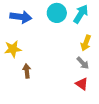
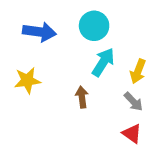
cyan arrow: (81, 14) -> (103, 62), moved
brown arrow: (27, 71) -> (82, 97), moved

